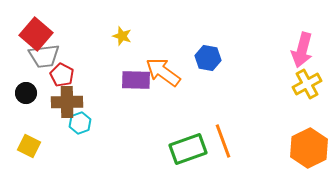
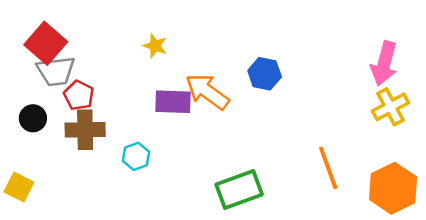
cyan hexagon: (80, 123) -> (136, 156), moved
orange line: (223, 141) -> (328, 168), moved
yellow square: (29, 146) -> (19, 187), moved

